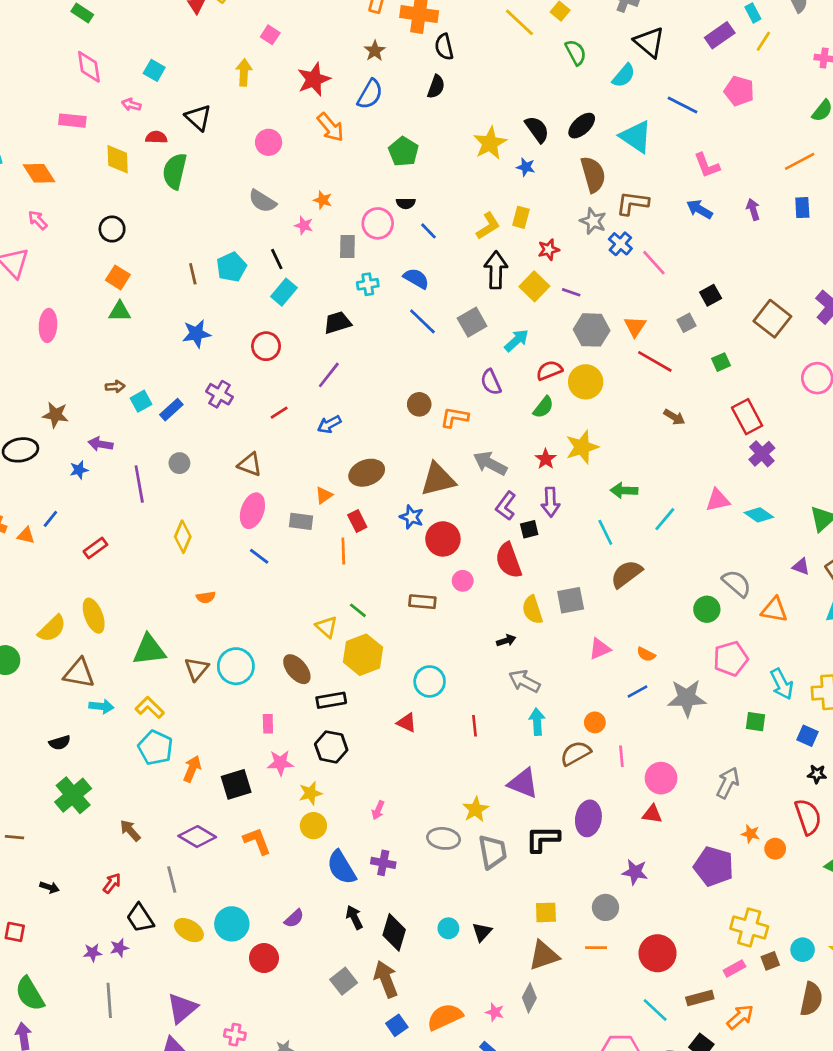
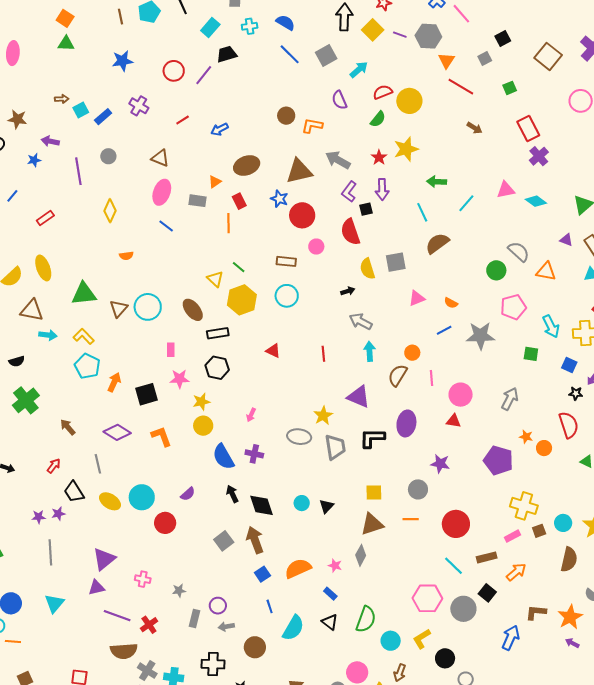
cyan rectangle: (284, 292) -> (210, 28), moved
gray hexagon: (592, 330) -> (428, 36), moved
purple line: (329, 375) -> (204, 75), moved
cyan circle: (430, 681) -> (287, 296), moved
brown semicircle: (576, 753) -> (398, 375), turned -30
black diamond: (394, 932) -> (262, 505), turned -36

